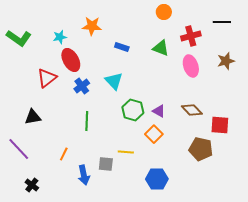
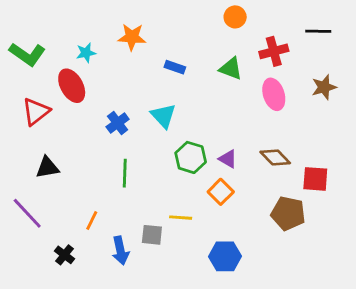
red ellipse: (71, 60) -> (72, 86), moved
red triangle: (47, 78) -> (36, 112), moved
black cross: (32, 185) -> (65, 255), moved

